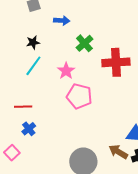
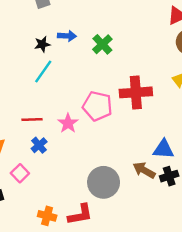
blue arrow: (62, 21) -> (67, 36), moved
red cross: (116, 62) -> (136, 92), moved
pink star: (66, 71) -> (68, 123), moved

